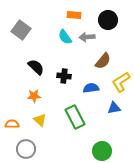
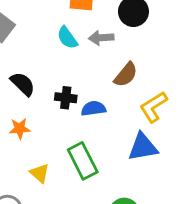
blue semicircle: (91, 88) -> (93, 108), moved
blue triangle: (114, 108) -> (143, 147), size x1.5
yellow triangle: (40, 120) -> (40, 173), moved

